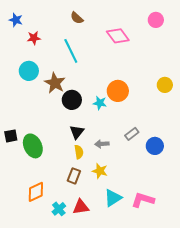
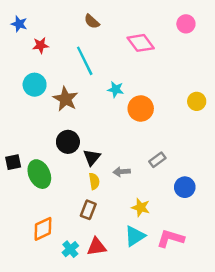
black circle: (72, 100) -> (68, 142), moved
cyan star: (100, 103) -> (116, 89), moved
blue circle: (155, 146) -> (185, 187), moved
yellow star: (100, 171) -> (141, 207), moved

